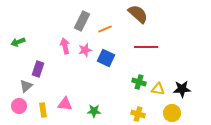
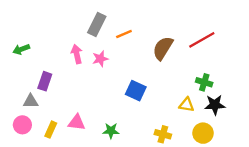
brown semicircle: (138, 14) -> (163, 48), moved, turned -100
red line: (146, 47) -> (202, 40), moved, turned -30
blue square: (106, 58) -> (136, 91), moved
green cross: (139, 82) -> (204, 82), moved
gray triangle: (26, 86) -> (31, 101), turned 40
yellow rectangle: (43, 110) -> (51, 130), turned 32

